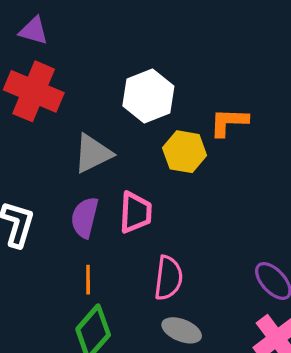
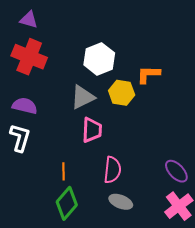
gray triangle: (93, 153) -> (83, 97), moved
purple semicircle: (85, 217) -> (25, 106), moved, turned 90

